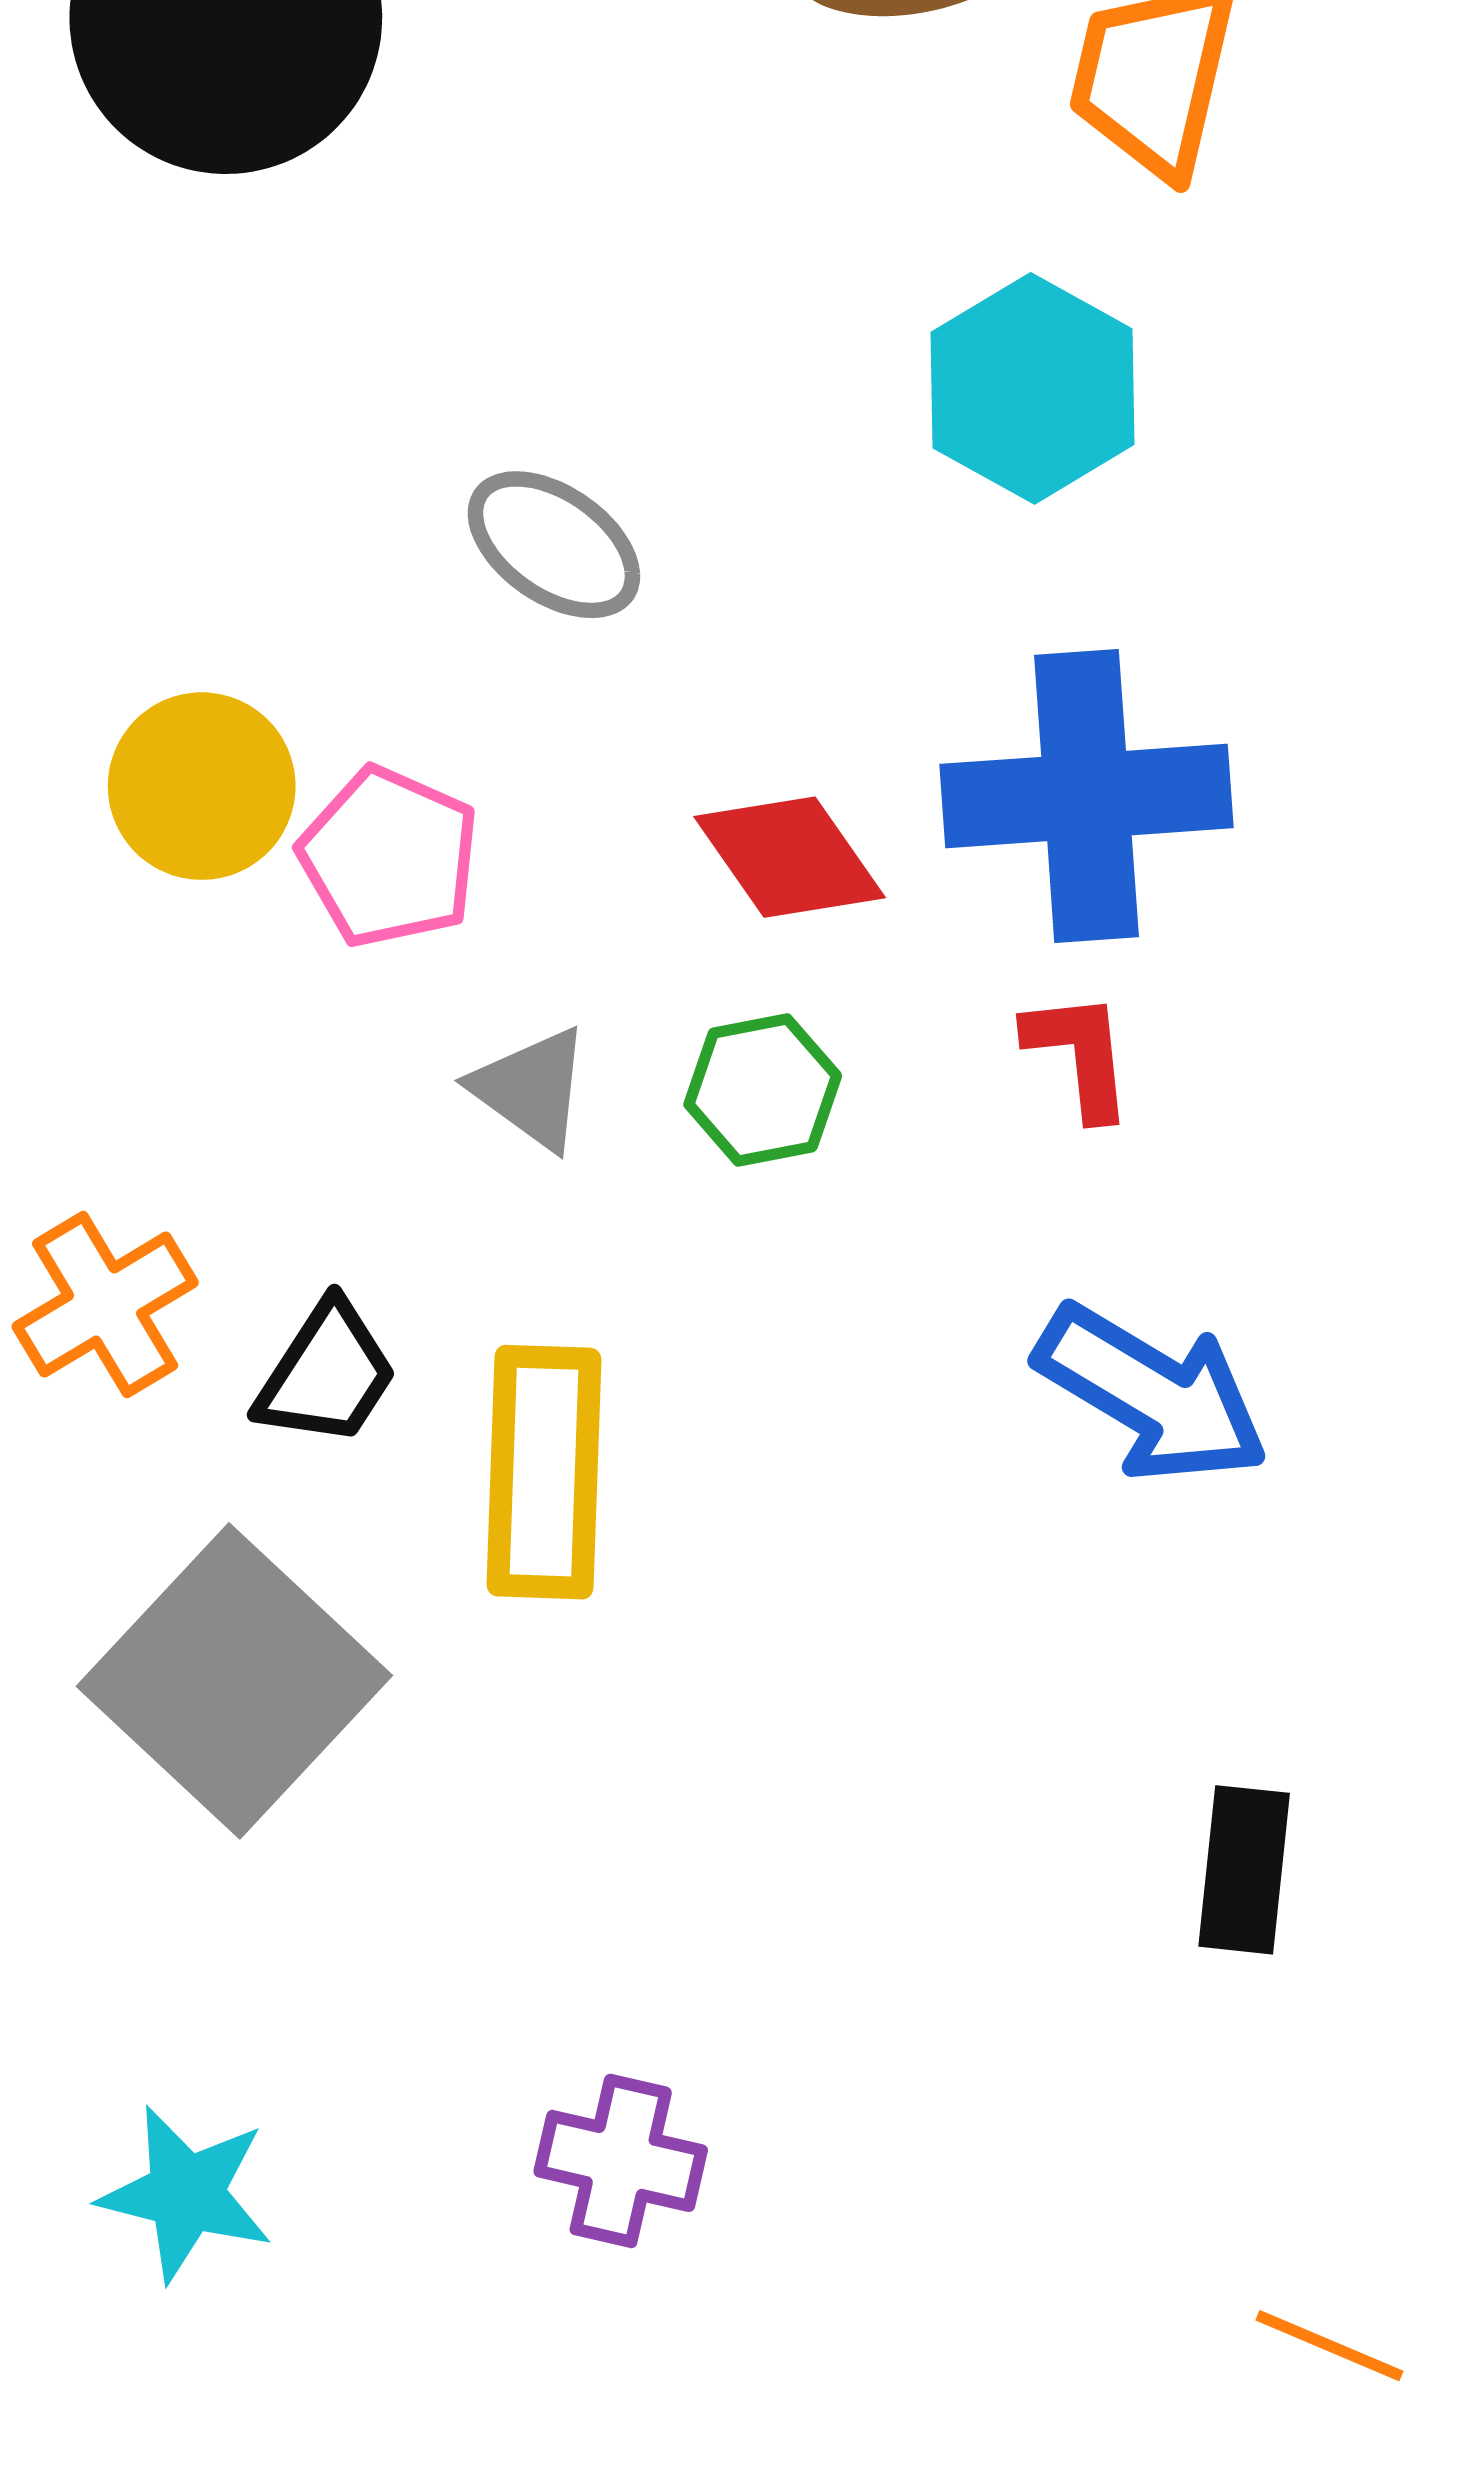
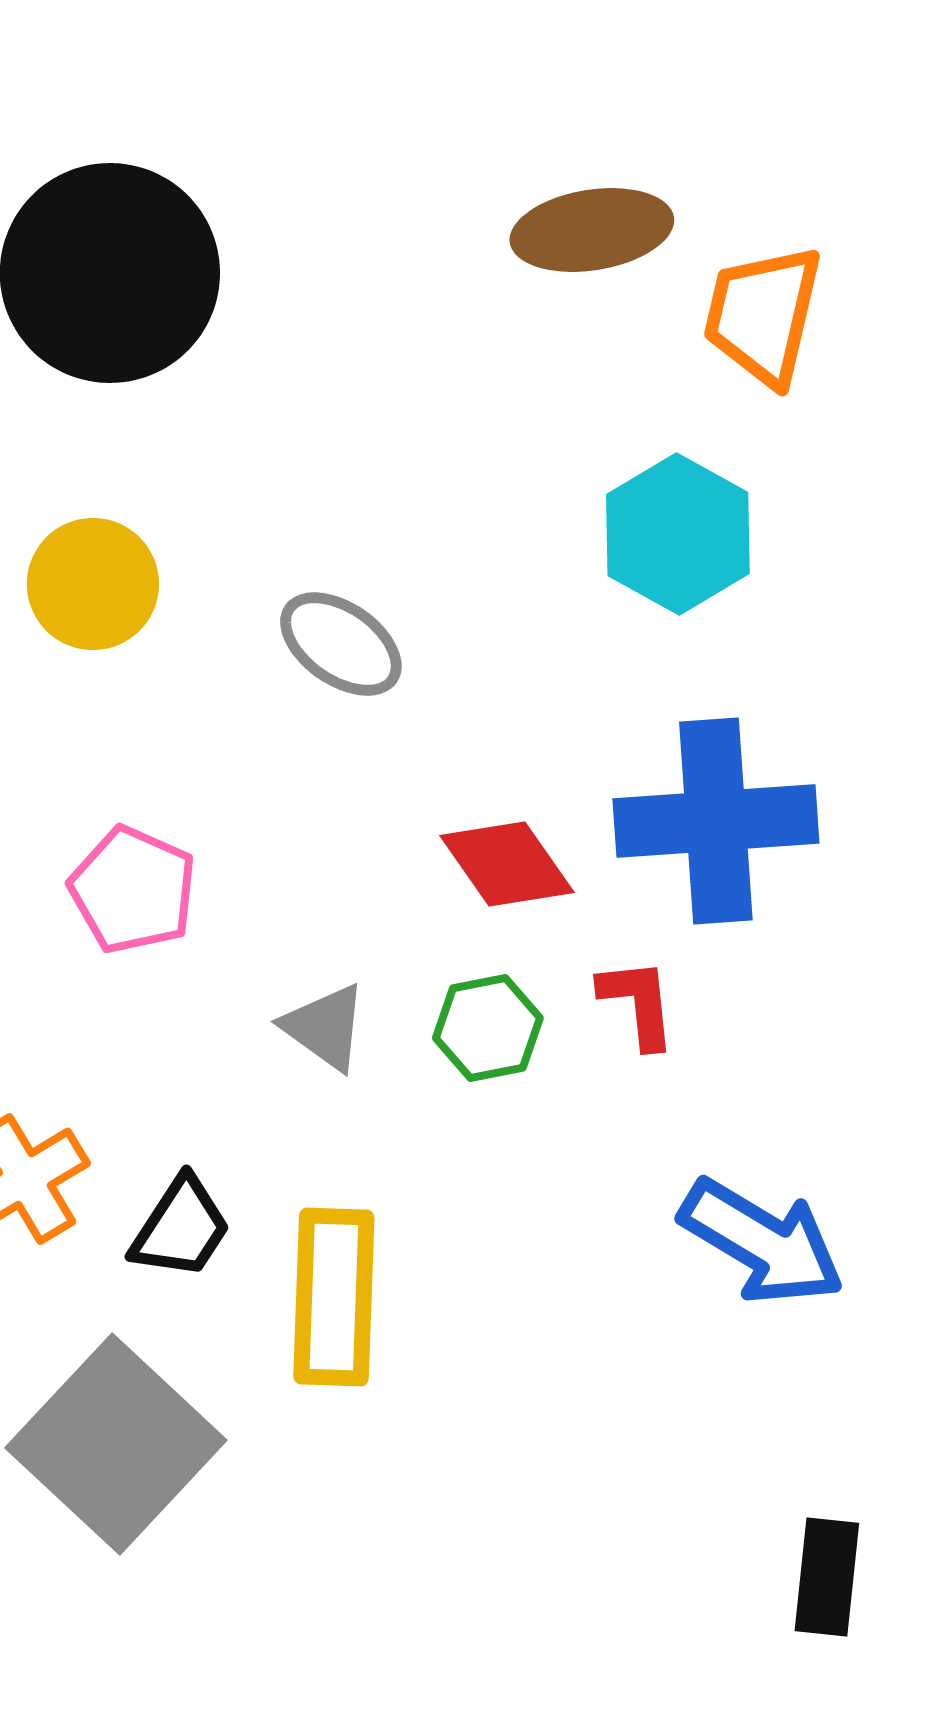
yellow circle: (202, 786) -> (93, 584), moved
pink pentagon: (389, 857) -> (133, 890), moved
red L-shape: (1079, 1055) -> (638, 1003), moved

